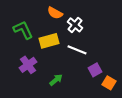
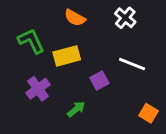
white cross: (75, 25) -> (125, 18), moved
white line: (77, 50) -> (132, 64), moved
purple square: (95, 70) -> (99, 80), moved

